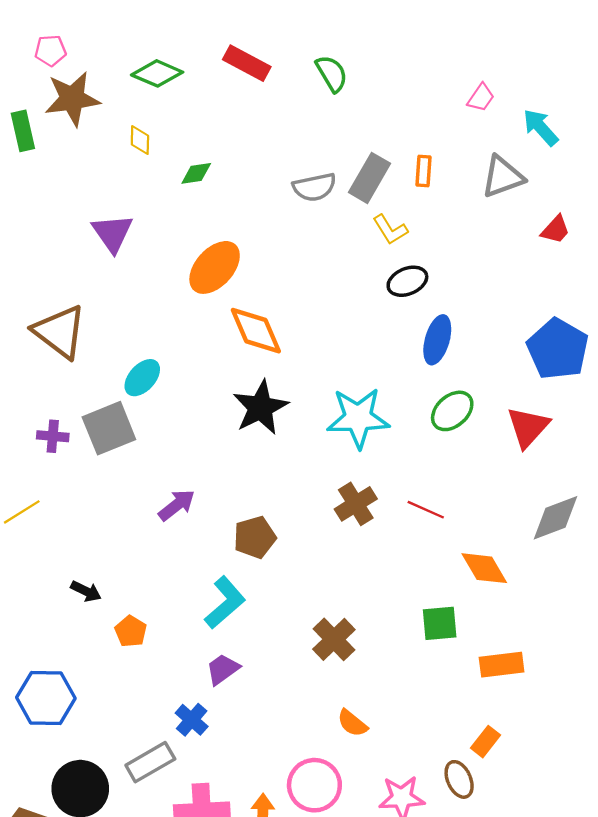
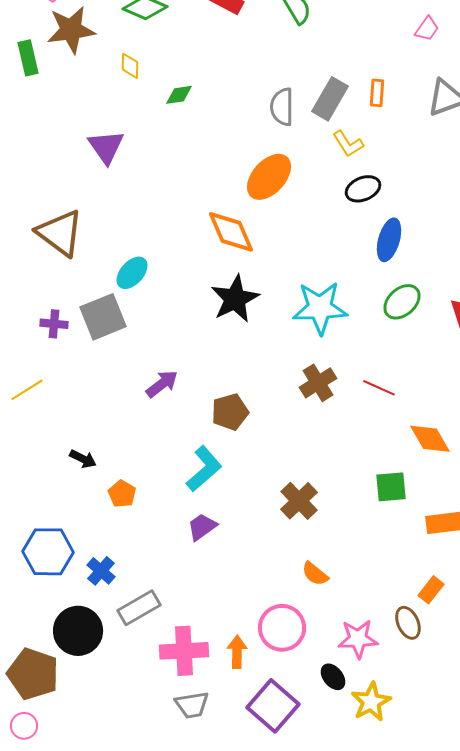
gray semicircle: (314, 187) -> (282, 107), turned 102
orange ellipse: (215, 267) -> (269, 177), moved
blue cross: (192, 720) -> (101, 571), moved

